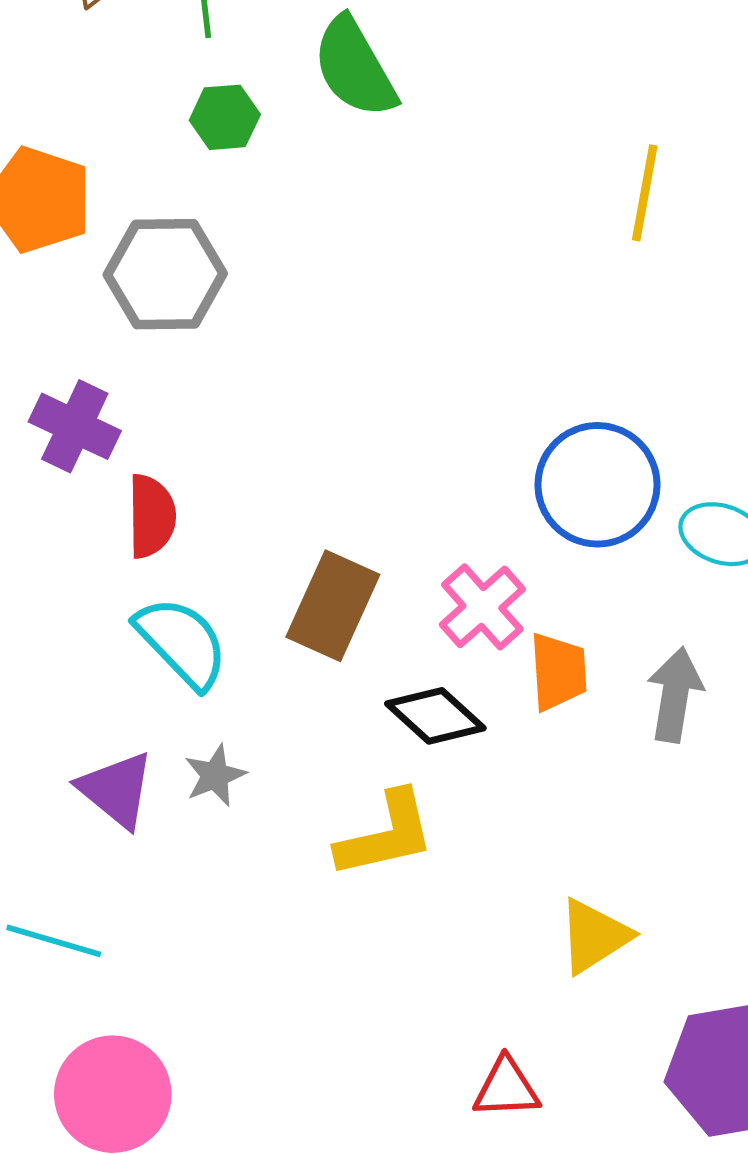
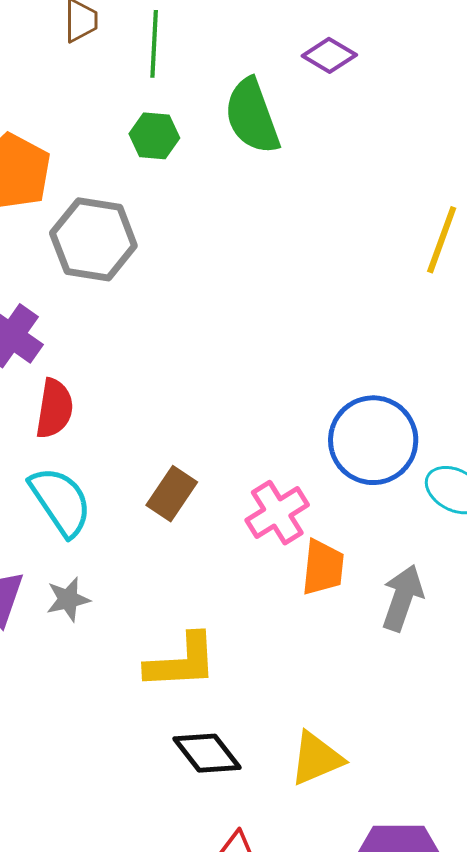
brown rectangle: (333, 606) -> (172, 494), size x0.7
black diamond: (435, 716) -> (207, 753), moved

